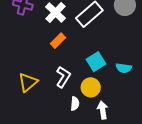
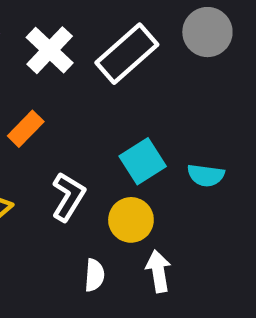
orange rectangle: (58, 41) -> (26, 129), moved
white semicircle: (75, 104) -> (94, 275), moved

